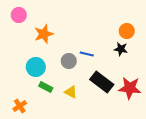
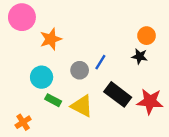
pink circle: (19, 15) -> (22, 17), size x1.5
blue line: (87, 54) -> (100, 62), turned -72
yellow triangle: (71, 92) -> (82, 106), size x1.5

